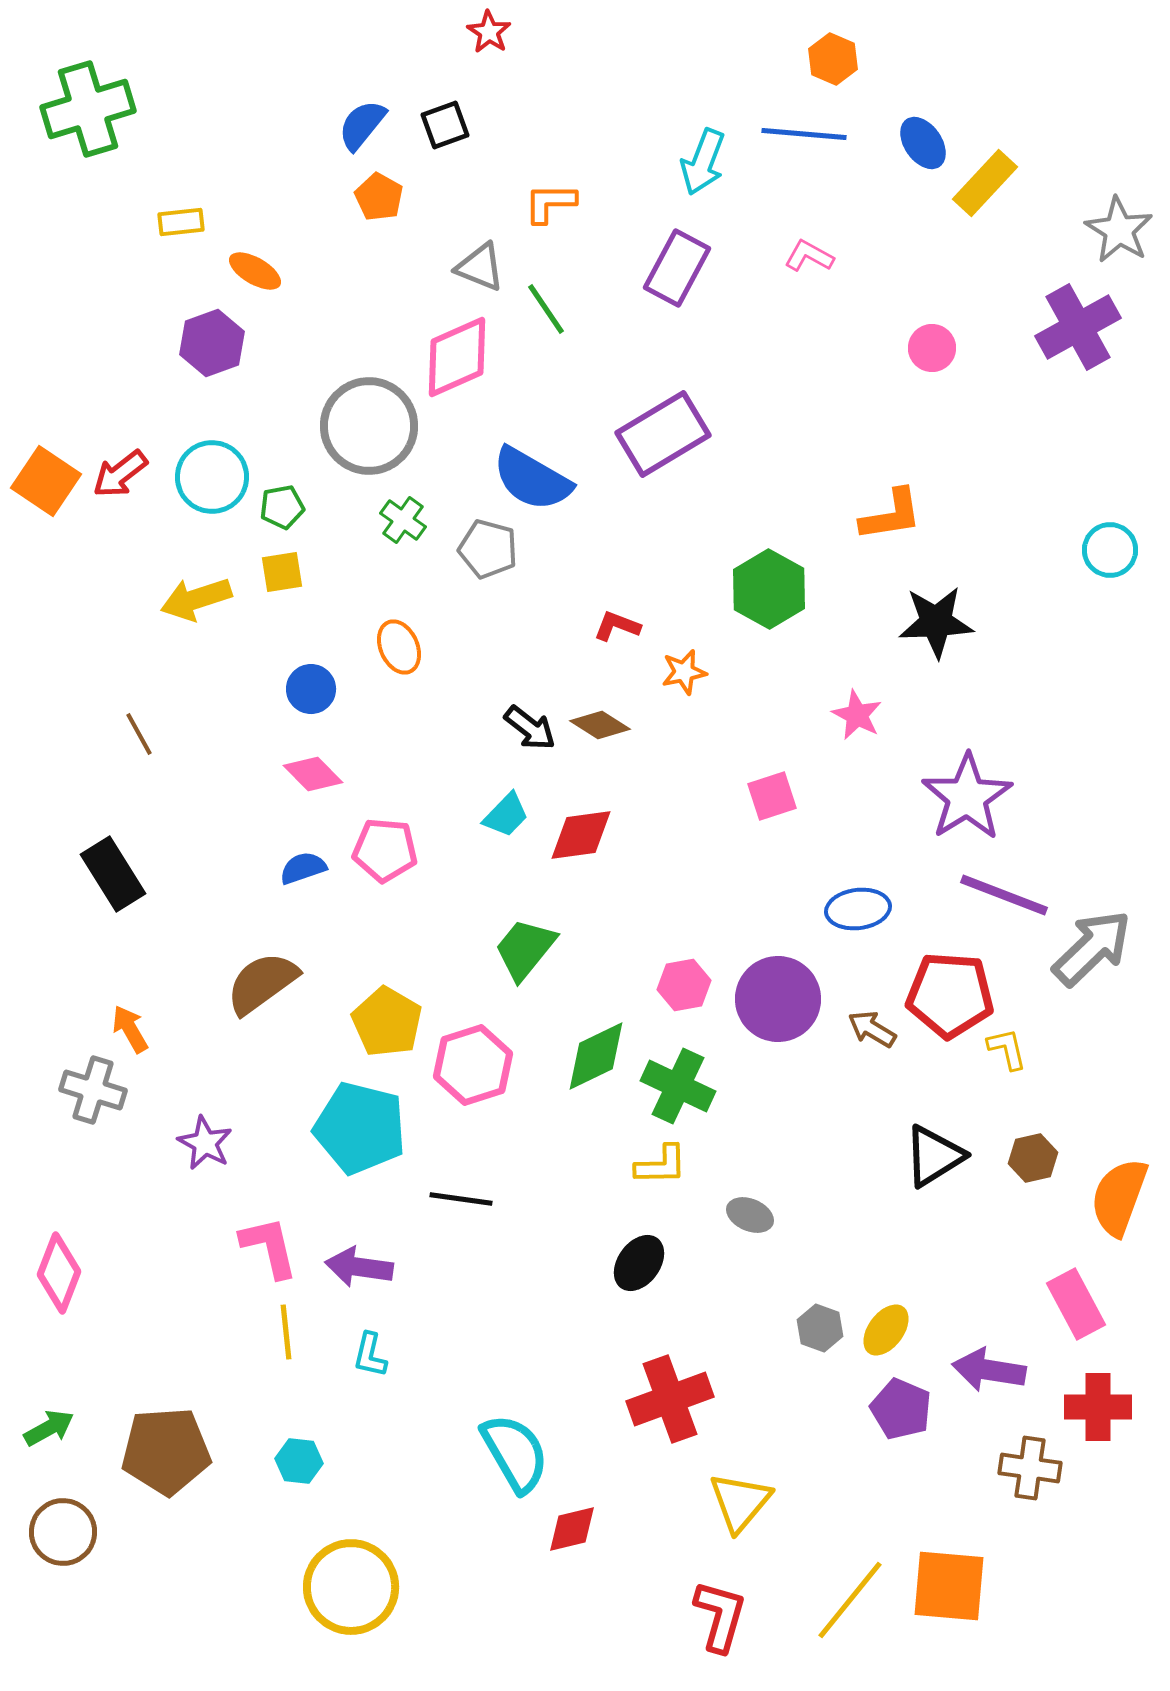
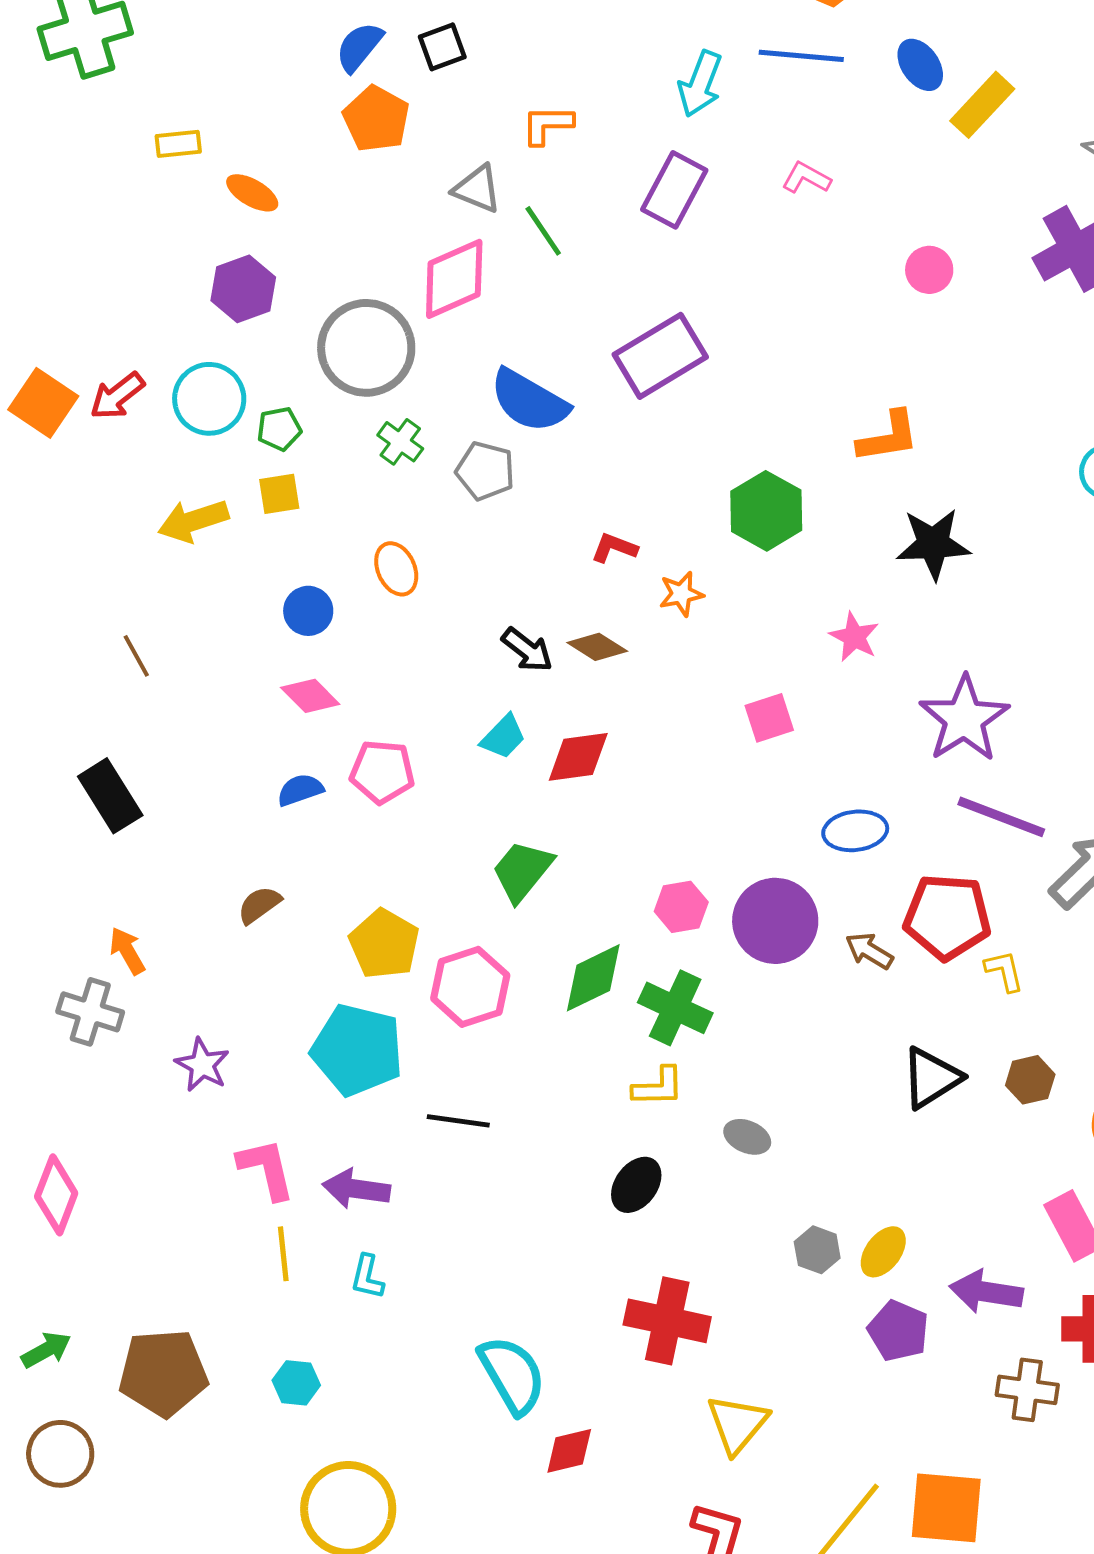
orange pentagon: (379, 197) -> (376, 119), size x1.4
purple hexagon: (212, 343) -> (243, 289), moved
brown semicircle: (262, 983) -> (259, 905), size x0.6
red cross: (670, 1399) -> (667, 1321), turned 32

